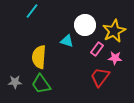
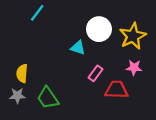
pink rectangle: (97, 49) -> (95, 73), moved
yellow semicircle: (39, 57) -> (22, 73), moved, size x0.7
red trapezoid: (100, 77) -> (116, 90), turned 55

